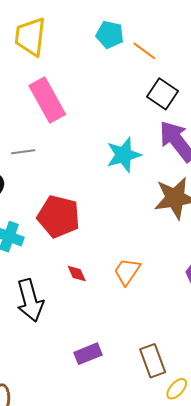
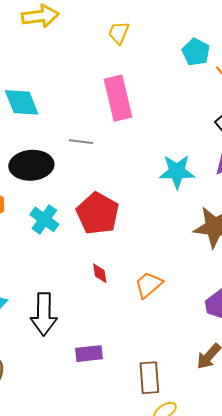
yellow trapezoid: (30, 37) -> (119, 33), size x0.6
black arrow: (30, 300) -> (44, 314), moved

